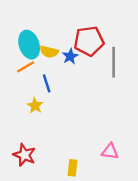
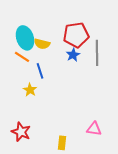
blue star: (70, 56) -> (73, 55), moved
orange line: (26, 67) -> (22, 57), turned 63

